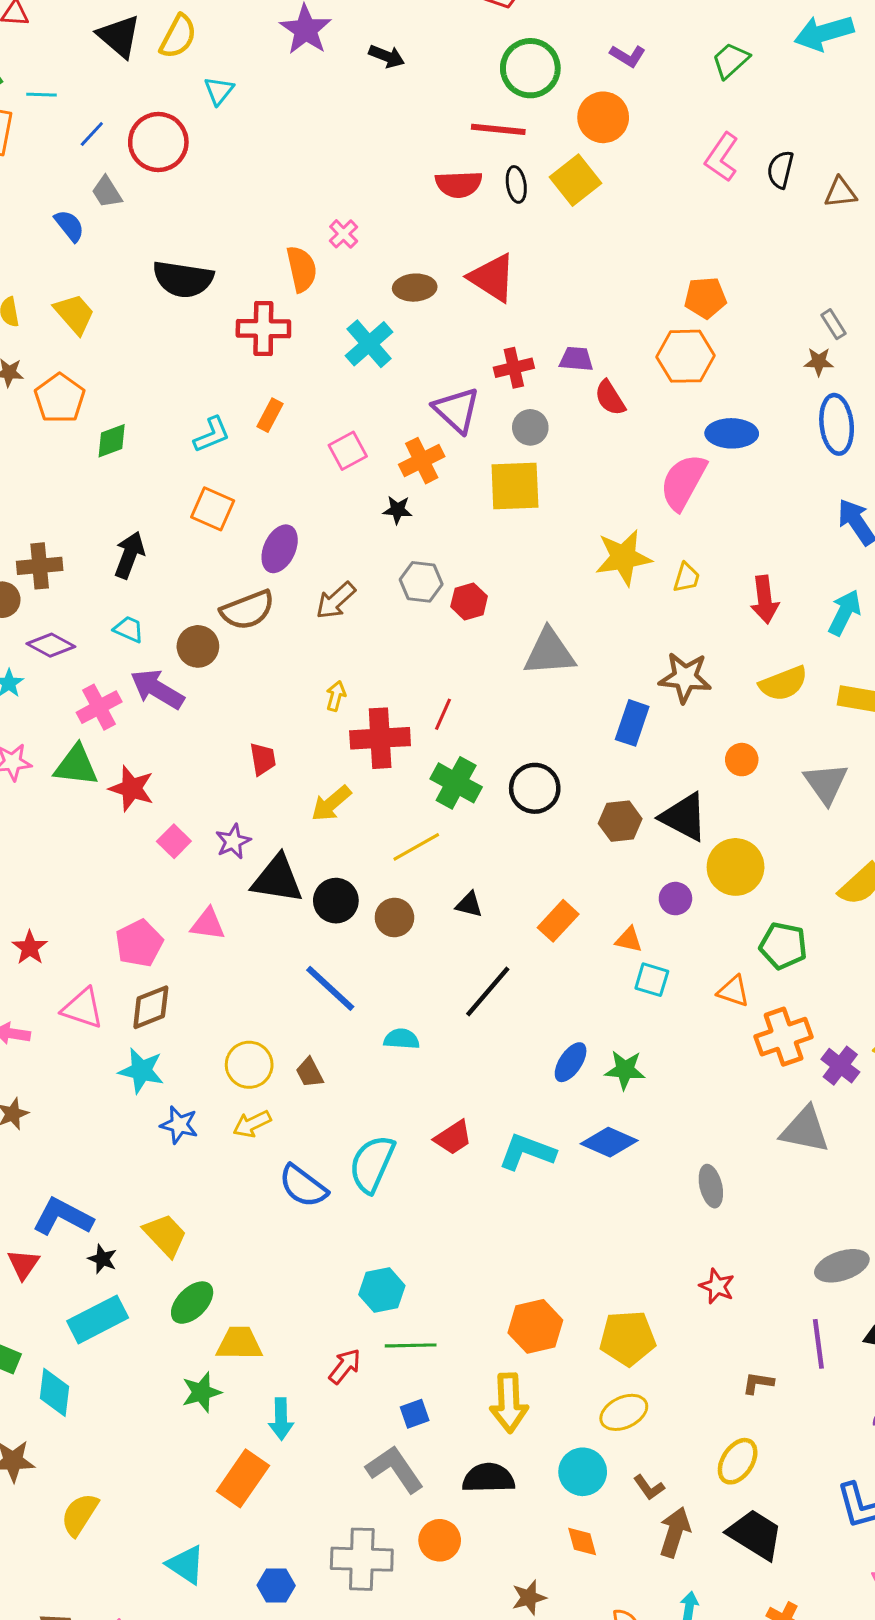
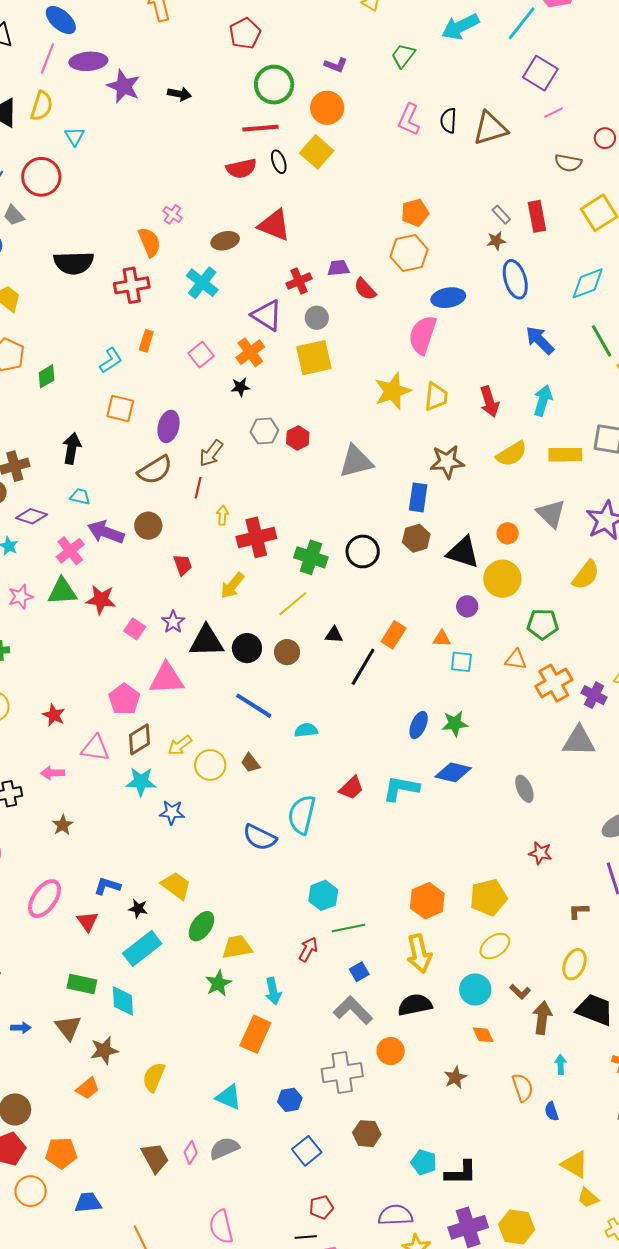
brown triangle: (840, 193) -> (490, 128), size x1.6
yellow trapezoid: (686, 578) -> (436, 397), size x1.4
brown circle: (198, 646) -> (148, 526), moved
red line: (443, 714) -> (198, 488), moved
orange circle: (742, 760) -> (508, 533), moved
brown hexagon: (620, 821) -> (416, 538), moved
pink triangle: (208, 924) -> (167, 679), size x1.5
black line: (488, 992) -> (363, 667), moved
yellow arrow: (252, 1124) -> (180, 745), moved
blue L-shape: (63, 1217) -> (107, 886), size x0.7

